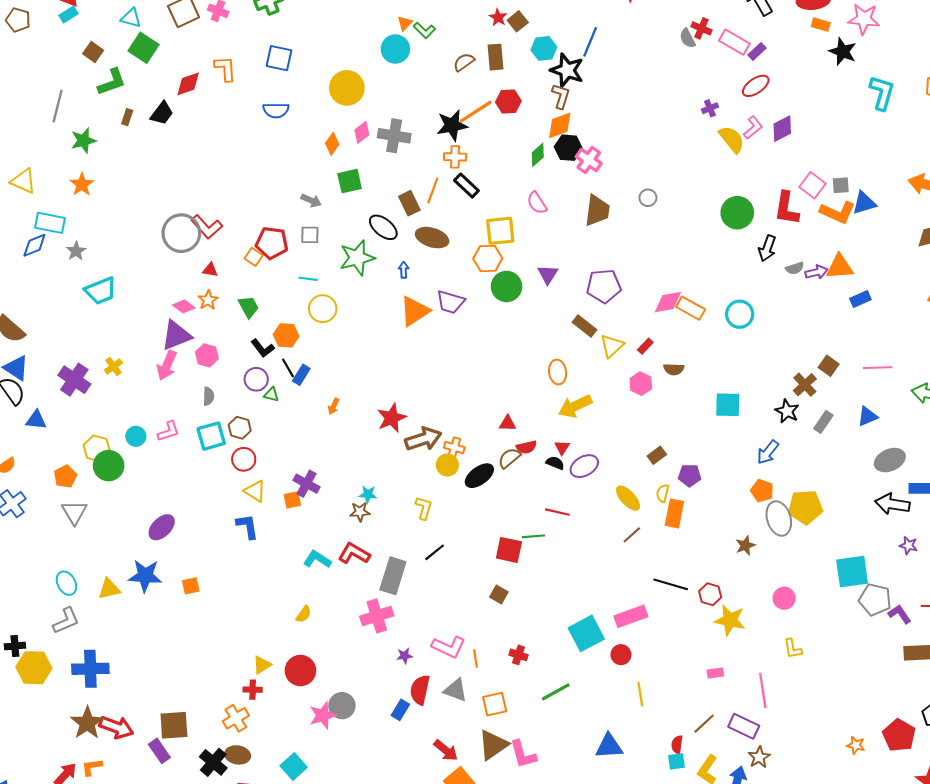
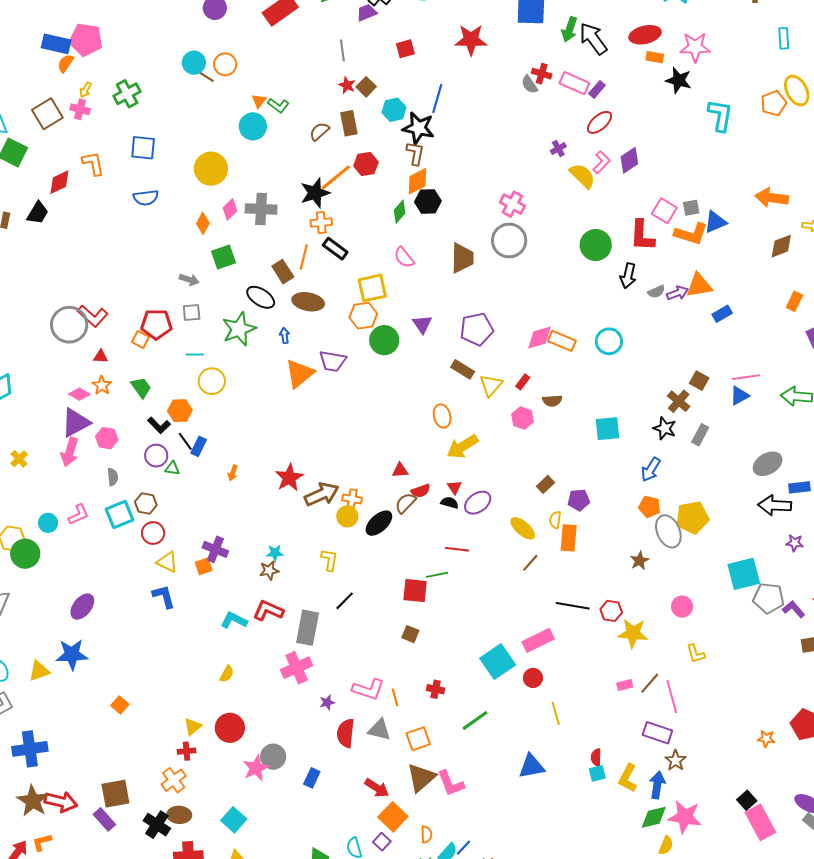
pink cross: (589, 160) -> (512, 204), moved
gray circle: (648, 198) -> (509, 241), size x2.0
blue triangle: (867, 416) -> (739, 396), moved
orange square: (191, 586) -> (120, 705), moved, turned -30
blue rectangle: (400, 710) -> (312, 778), moved
brown line: (704, 724) -> (650, 683), moved

